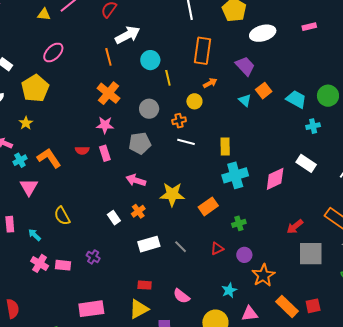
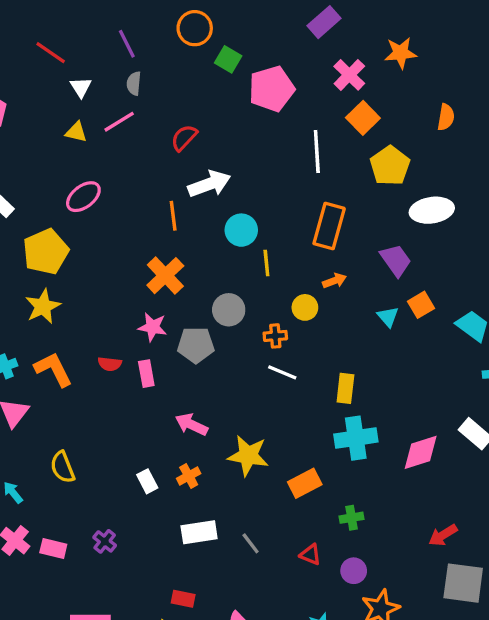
yellow star: (26, 123) -> (43, 306), moved, size x1.5
gray pentagon: (140, 143) -> (196, 345), moved
red triangle: (217, 249) -> (310, 555), turned 40

